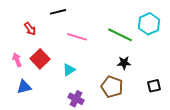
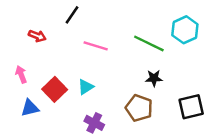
black line: (58, 12) -> (72, 15), turned -42
red arrow: (30, 29) -> (37, 36), turned -32
red square: (40, 59) -> (55, 89), moved
black square: (154, 86) -> (191, 107), size x1.5

